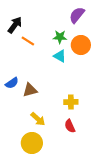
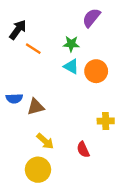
orange circle: (81, 45) -> (96, 71), moved
blue semicircle: (12, 83) -> (14, 98), turned 32
yellow cross: (71, 102) -> (106, 121), moved

